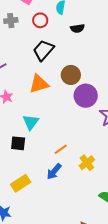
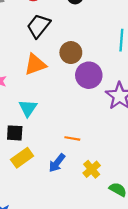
orange line: (61, 149) -> (72, 138), moved, turned 48
yellow cross: (87, 163) -> (92, 169), moved
yellow rectangle: (21, 183) -> (22, 158), moved

